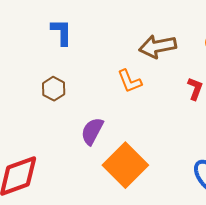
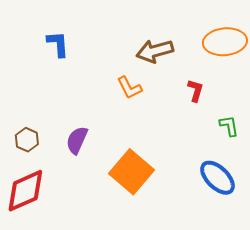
brown hexagon: (54, 89) -> (27, 140), moved
purple semicircle: (92, 131) -> (77, 140), moved

